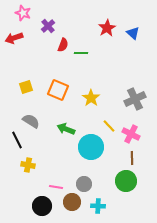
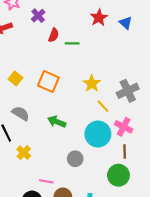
yellow square: (26, 87) -> (15, 78), turned -32
yellow star: (91, 98) -> (92, 84), moved
yellow line: (109, 126) -> (103, 106), moved
cyan circle: (91, 147) -> (98, 134), moved
yellow cross: (28, 165) -> (24, 153), moved, turned 32
gray circle: (84, 184) -> (75, 159), moved

